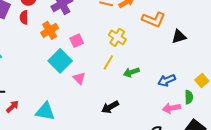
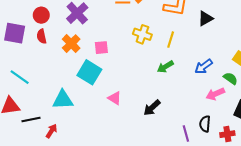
pink square: (77, 41) -> (101, 48), turned 32
yellow line: (108, 62) -> (171, 40), moved
pink triangle: (79, 78) -> (115, 98), moved
green semicircle: (189, 97) -> (230, 78), turned -40
cyan triangle: (45, 111) -> (63, 100), moved

